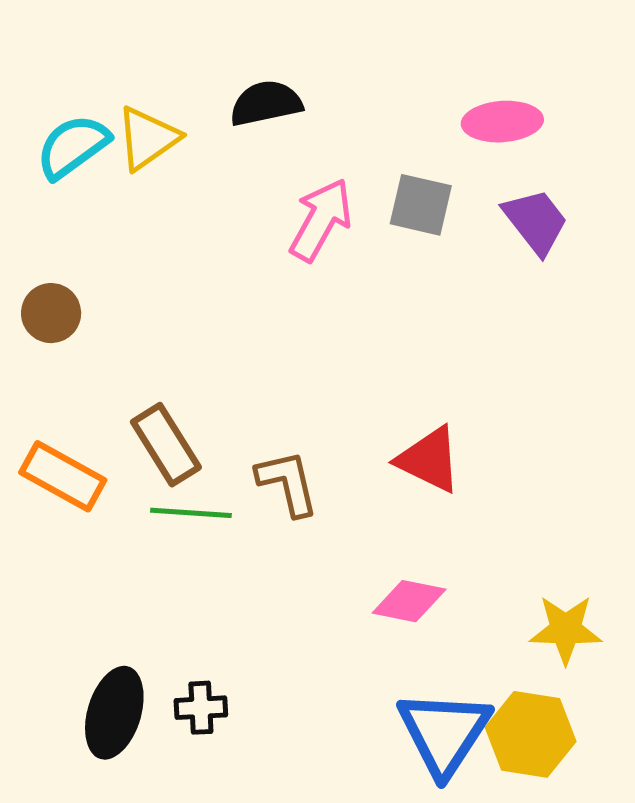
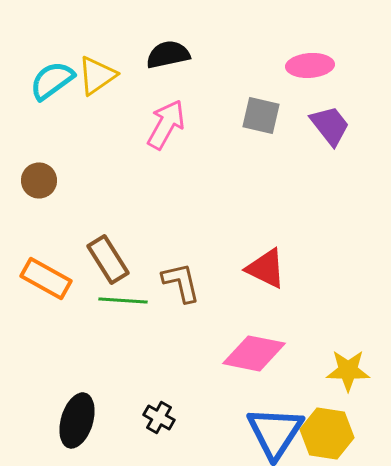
pink arrow: (321, 220) -> (166, 124), moved
pink diamond: (409, 601) -> (254, 353), size x1.4
black cross: (201, 708) -> (159, 417), moved, turned 32

